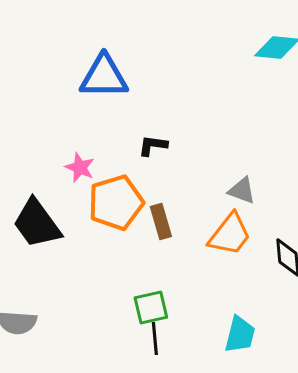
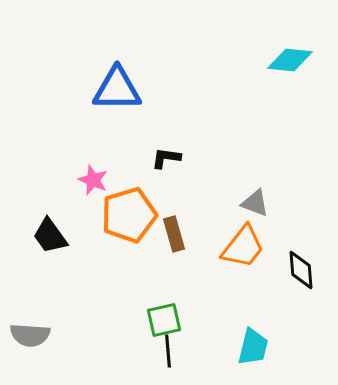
black trapezoid: (37, 224) -> (50, 236), size x0.7

